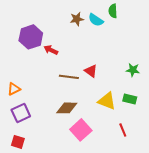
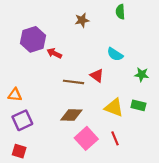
cyan semicircle: (96, 20) -> (115, 54), moved
orange triangle: (14, 89) -> (15, 95), turned 32
red line: (123, 130) -> (115, 138), moved

